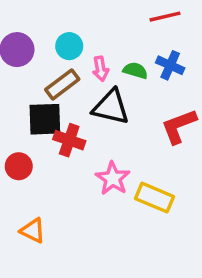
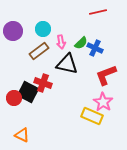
blue cross: (170, 65) -> (95, 48), moved
green semicircle: (135, 70) -> (81, 43), turned 120
black square: (45, 119) -> (28, 92), moved, turned 30
pink star: (113, 178) -> (103, 102), moved

